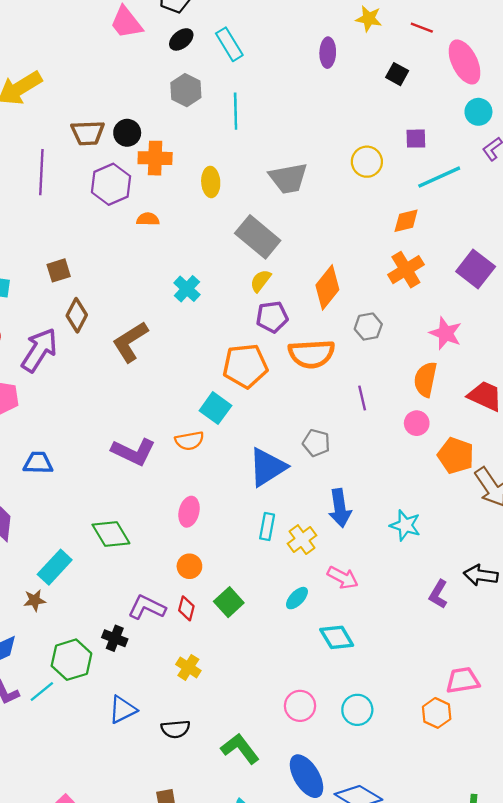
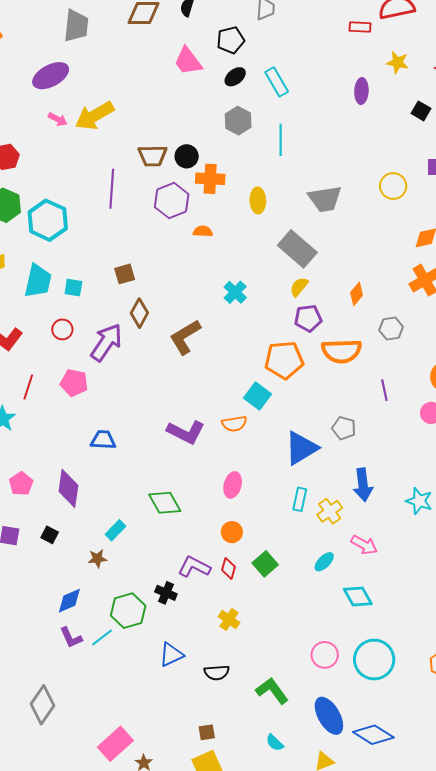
orange diamond: (327, 287) -> (357, 294), size x0.6
cyan rectangle: (55, 567) -> (115, 530), size x0.7
cyan circle: (357, 710) -> (374, 660), size x1.5

